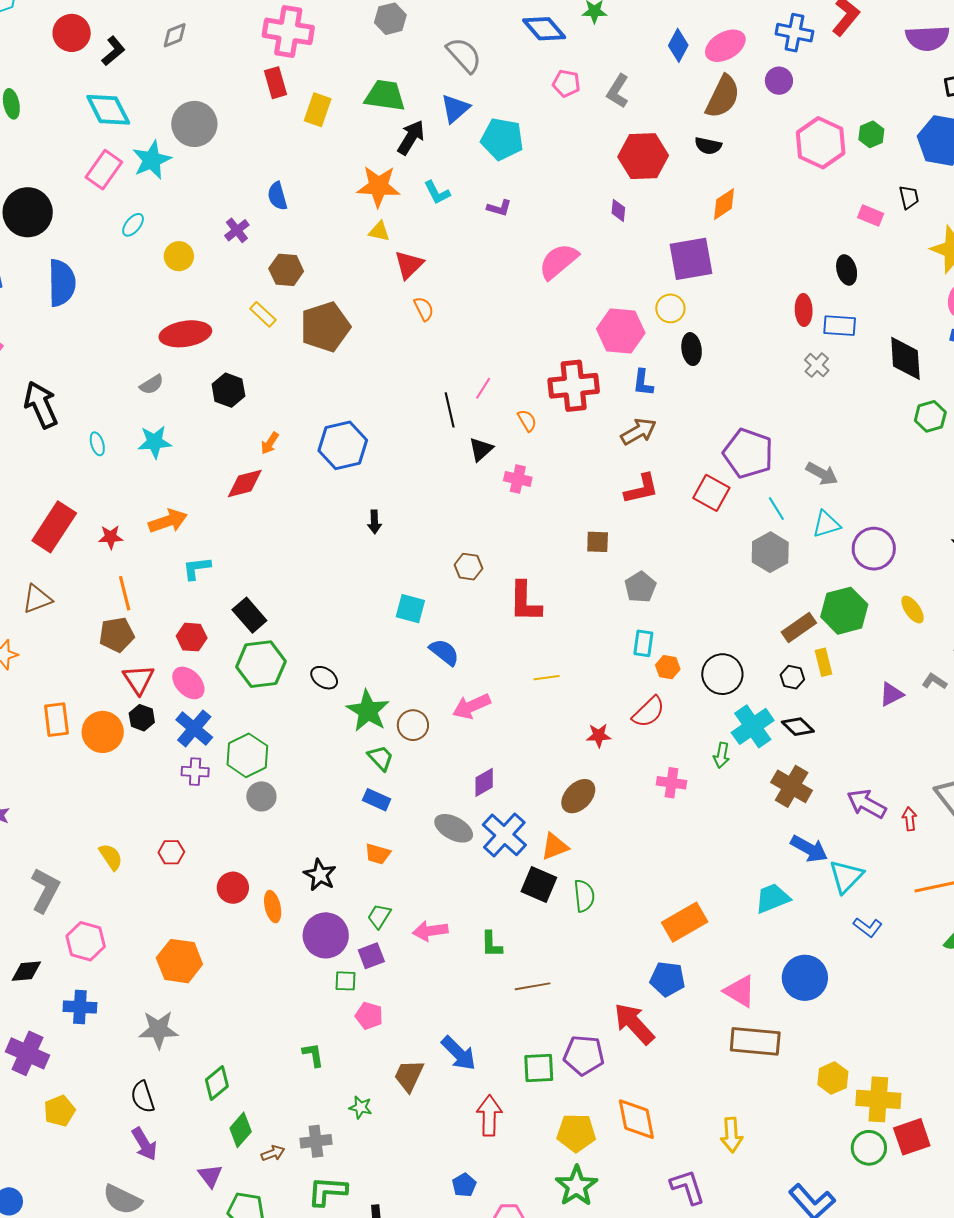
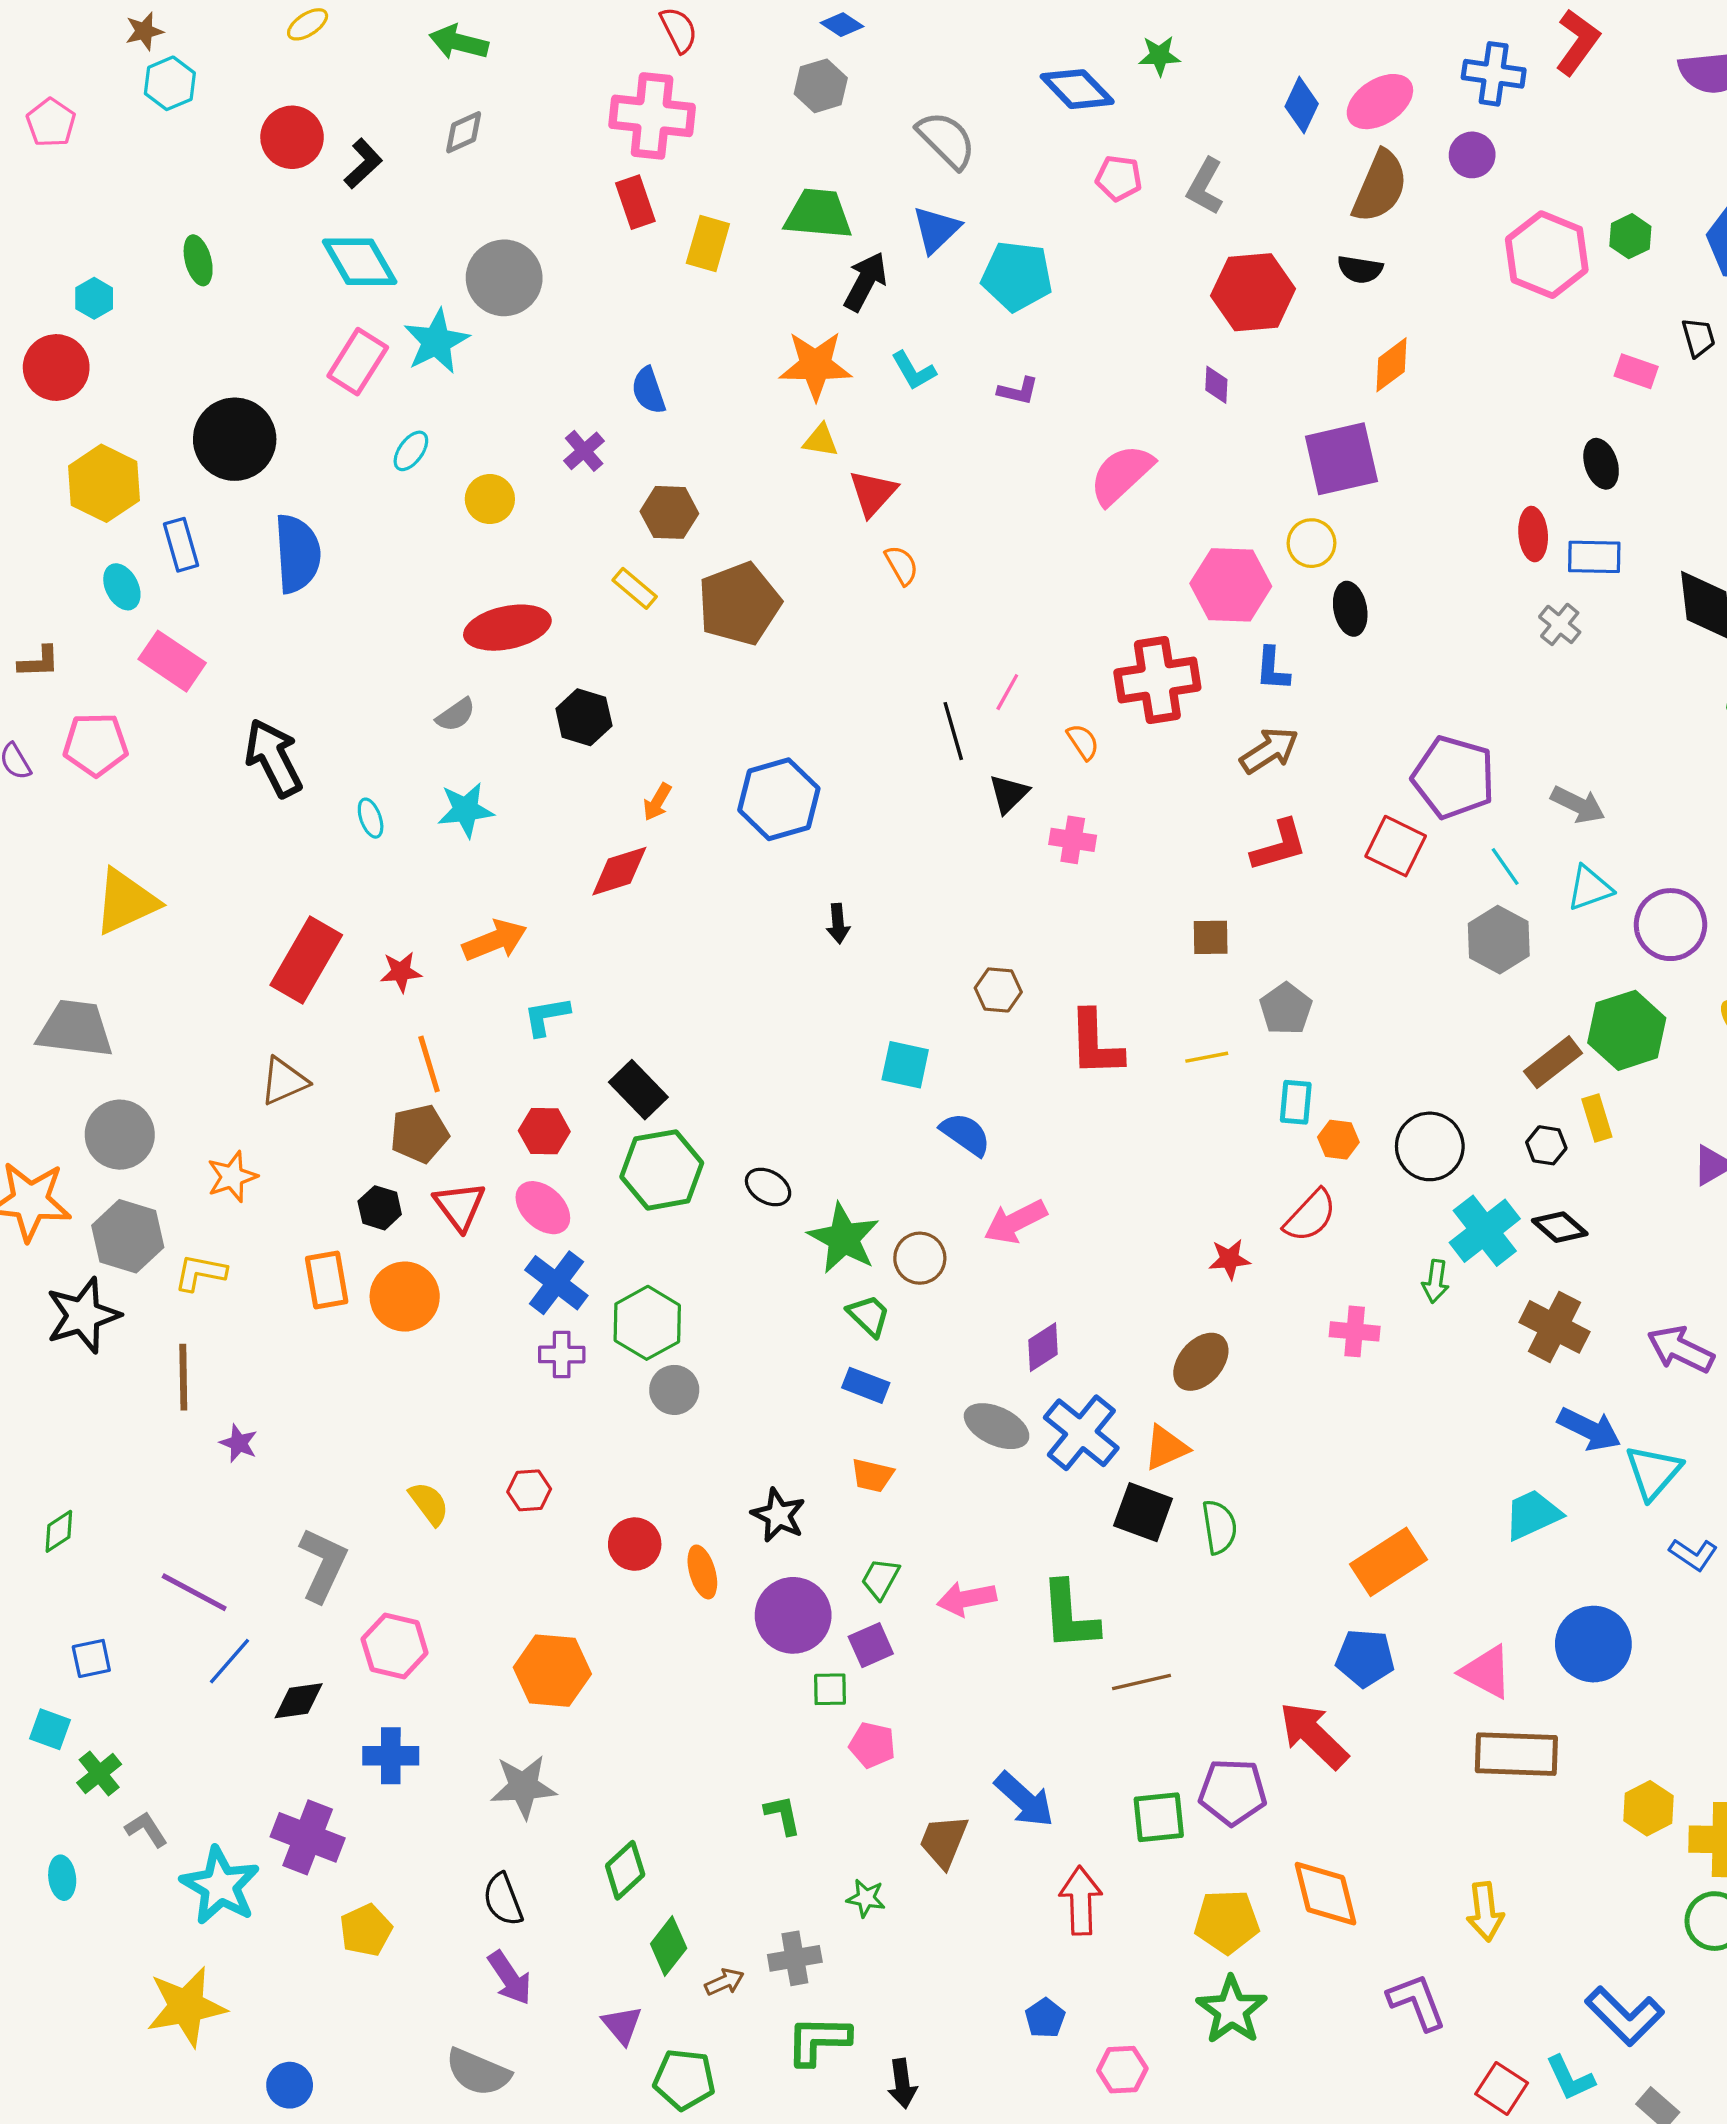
yellow line: (547, 678) -> (1207, 1057), moved
black hexagon: (142, 718) -> (380, 1208), moved
green L-shape: (491, 944) -> (1069, 1616), size x1.6

